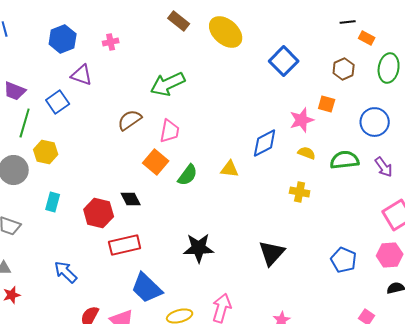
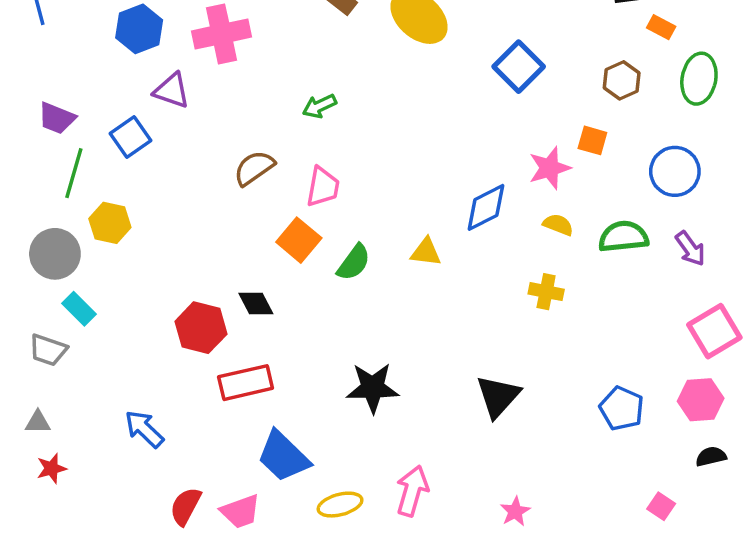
pink cross: (111, 42) -> (222, 34), size x2.0
green arrow: (168, 84) -> (319, 106), size x0.6
cyan rectangle: (53, 202) -> (79, 309), moved, turned -60

